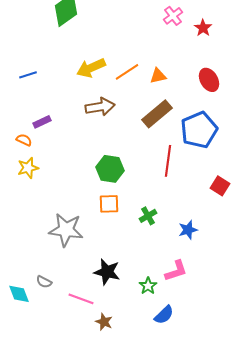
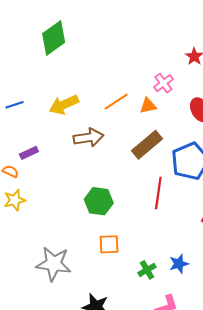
pink cross: (173, 16) -> (163, 83), moved
yellow arrow: (91, 68) -> (64, 105), moved
orange square: (109, 204) -> (109, 244), moved
green cross: (148, 216) -> (147, 270), moved

